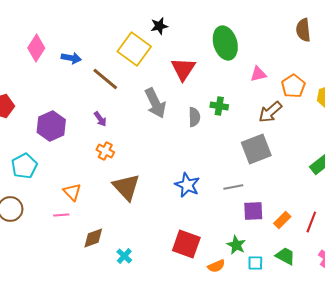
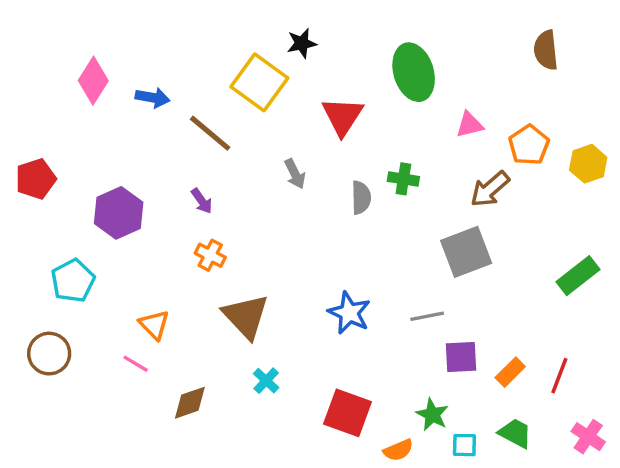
gray arrow: (155, 103) -> (295, 174), size x0.6
pink line: (61, 215) -> (136, 364), turned 35
cyan cross: (124, 256) -> (266, 381), moved

